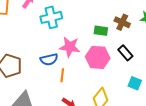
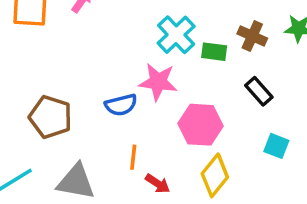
cyan cross: (51, 17) -> (176, 35), moved, turned -30
pink hexagon: (98, 57) -> (201, 125), moved
orange line: (62, 75) -> (133, 157), moved

